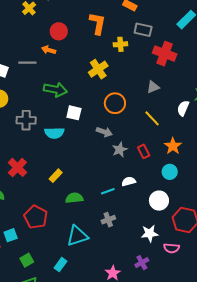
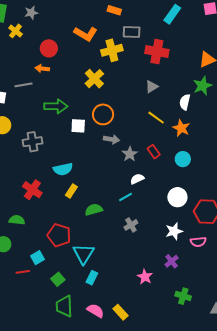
orange L-shape: (98, 23) -> (86, 34), turned 120
yellow cross: (120, 44) -> (112, 50), size x1.5
orange circle: (115, 103) -> (103, 114), moved
cyan semicircle: (54, 133) -> (63, 169), moved
orange star: (173, 146) -> (181, 128), moved
cyan circle: (170, 172) -> (183, 159), moved
white semicircle: (129, 181) -> (137, 179), moved
cyan triangle: (77, 236) -> (83, 254), moved, turned -30

